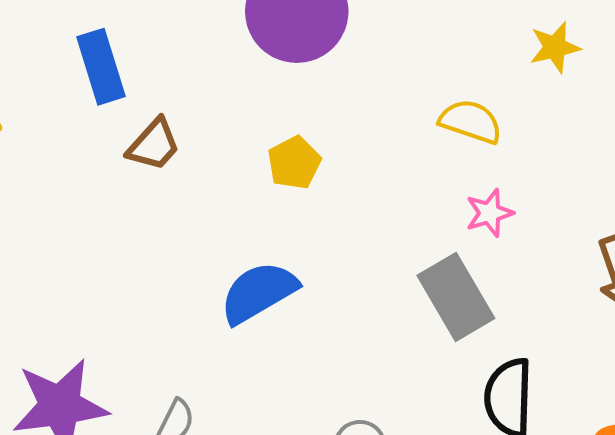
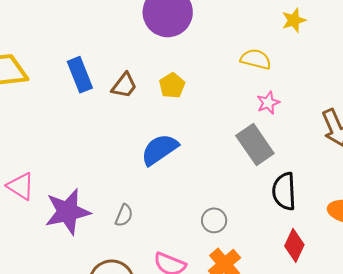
blue rectangle: (101, 67) -> (80, 75), moved
brown trapezoid: (154, 145) -> (124, 85), moved

